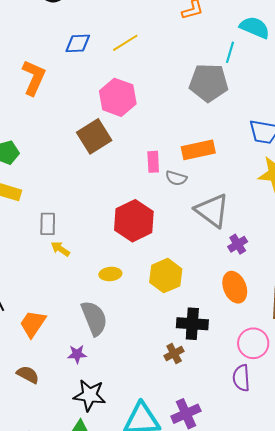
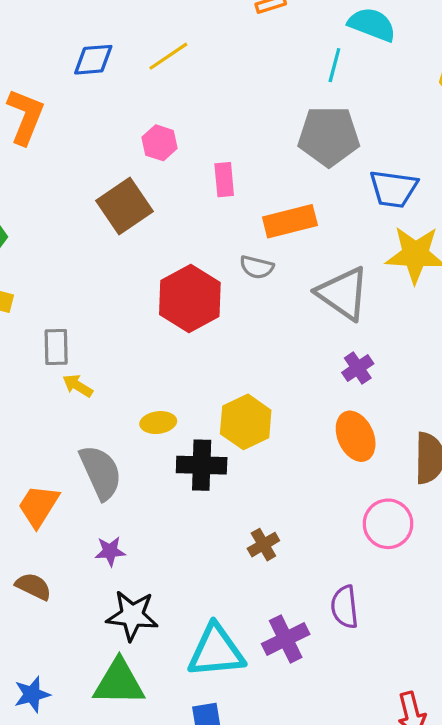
gray pentagon: (209, 83) -> (329, 136), moved
pink hexagon: (118, 97) -> (160, 143), size x0.6
pink rectangle: (153, 162) -> (224, 180), moved
gray triangle: (212, 210) -> (343, 293), moved
red hexagon: (134, 221) -> (190, 299), moved
gray semicircle: (94, 318) -> (101, 472), moved
black cross: (192, 324) -> (202, 465), moved
purple semicircle: (241, 378) -> (345, 607), moved

